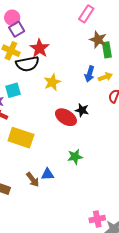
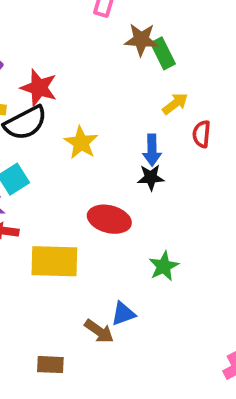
blue arrow: (90, 74) -> (152, 150), moved
red ellipse: (66, 117) -> (109, 219), moved

